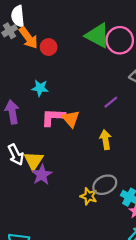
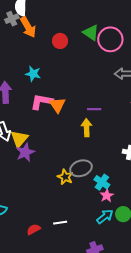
green triangle: (98, 36) -> (91, 33), size x0.7
red circle: (49, 47) -> (60, 41), moved
purple line: (111, 102) -> (94, 109), moved, turned 32

